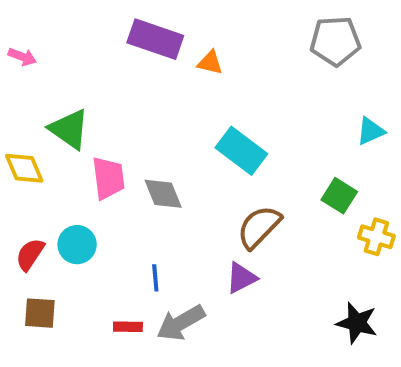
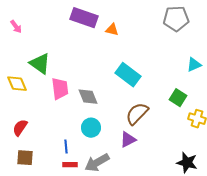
pink arrow: (22, 57) -> (16, 27), turned 32
cyan circle: (77, 245) -> (91, 128), moved
blue line: (155, 278) -> (66, 147), moved

